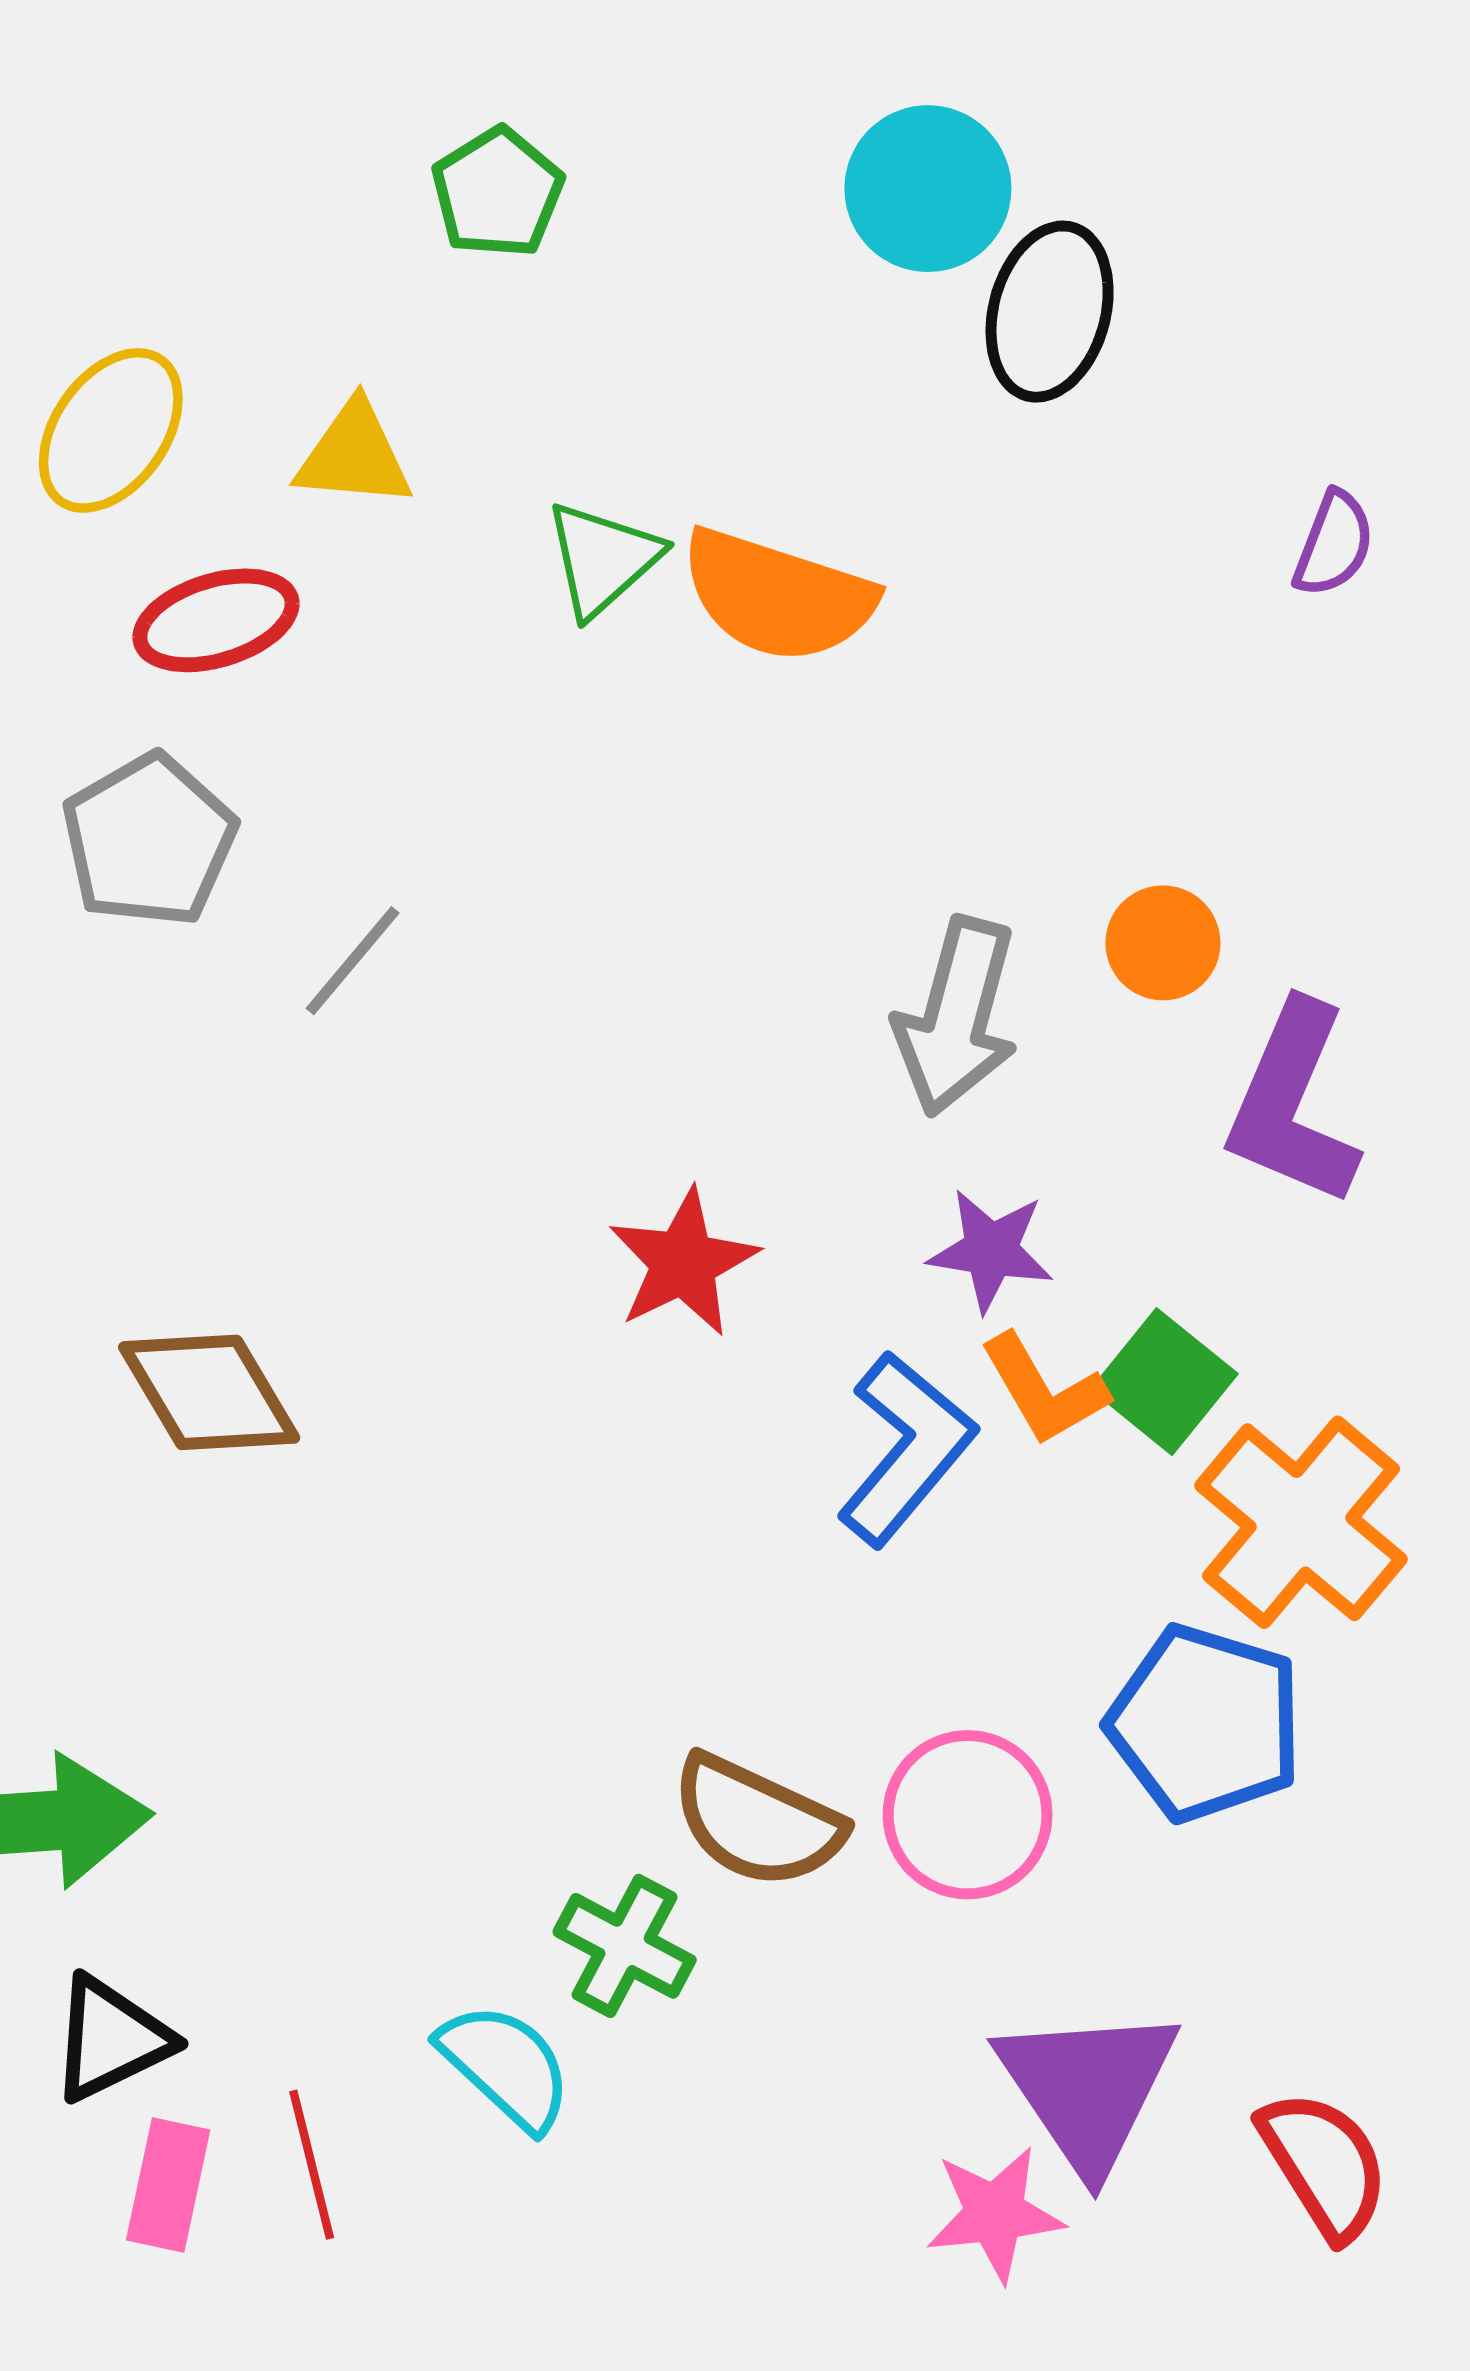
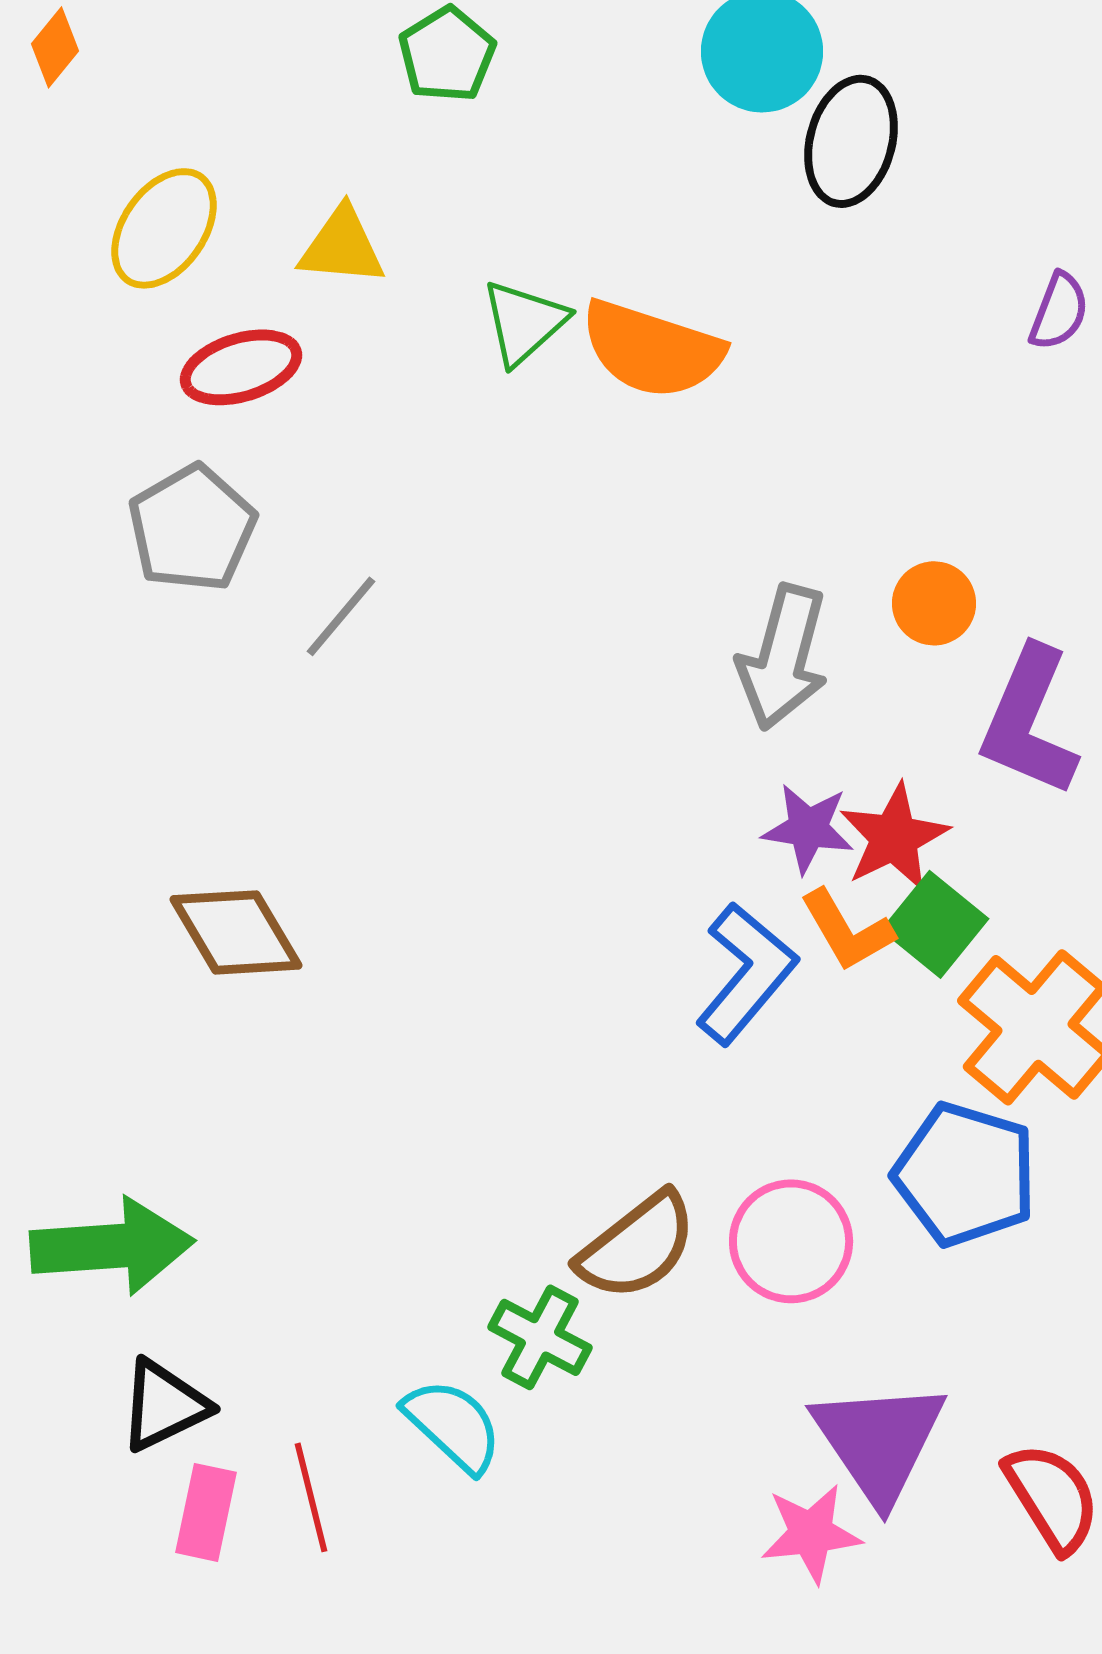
red star: (683, 1263) -> (894, 837), moved
brown semicircle: (757, 1822) -> (637, 1246), turned -63

